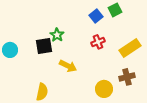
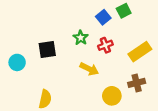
green star: (57, 35) -> (81, 38), moved
cyan circle: (10, 50) -> (17, 62), moved
yellow arrow: (68, 66) -> (89, 69), moved

